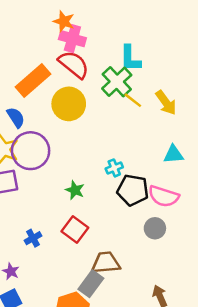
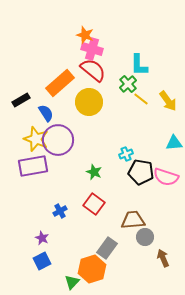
green cross: (117, 82) -> (128, 84), size x0.7
gray circle: (155, 228) -> (145, 237), moved
brown trapezoid: (106, 263) -> (133, 220), moved

